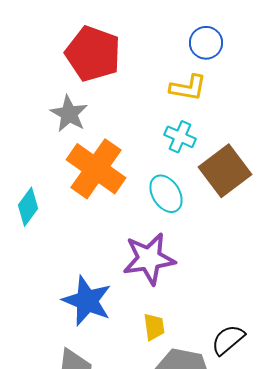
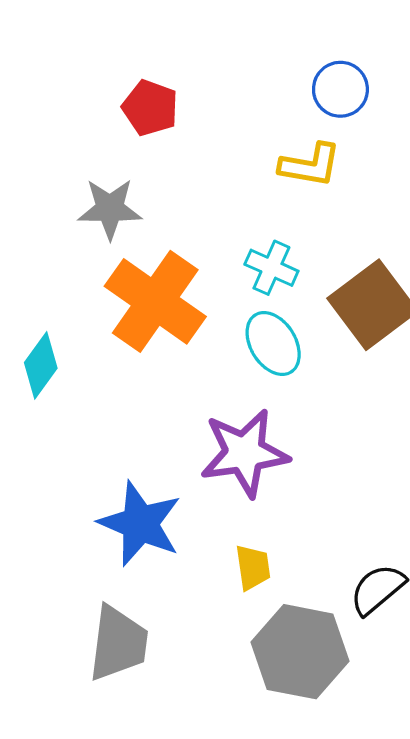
red pentagon: (93, 54) -> (150, 108), size x0.6
gray star: (69, 114) -> (110, 209), turned -30
cyan cross: (180, 137) -> (271, 268), moved

